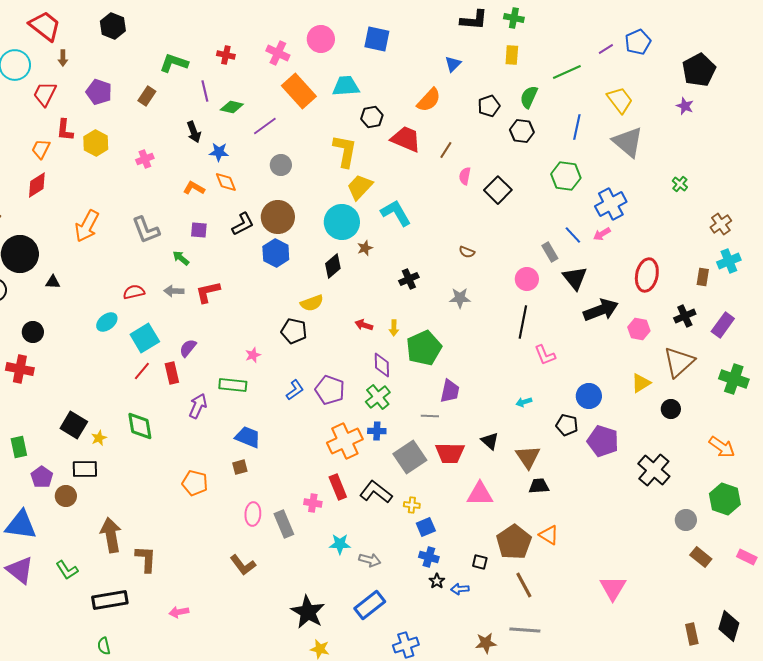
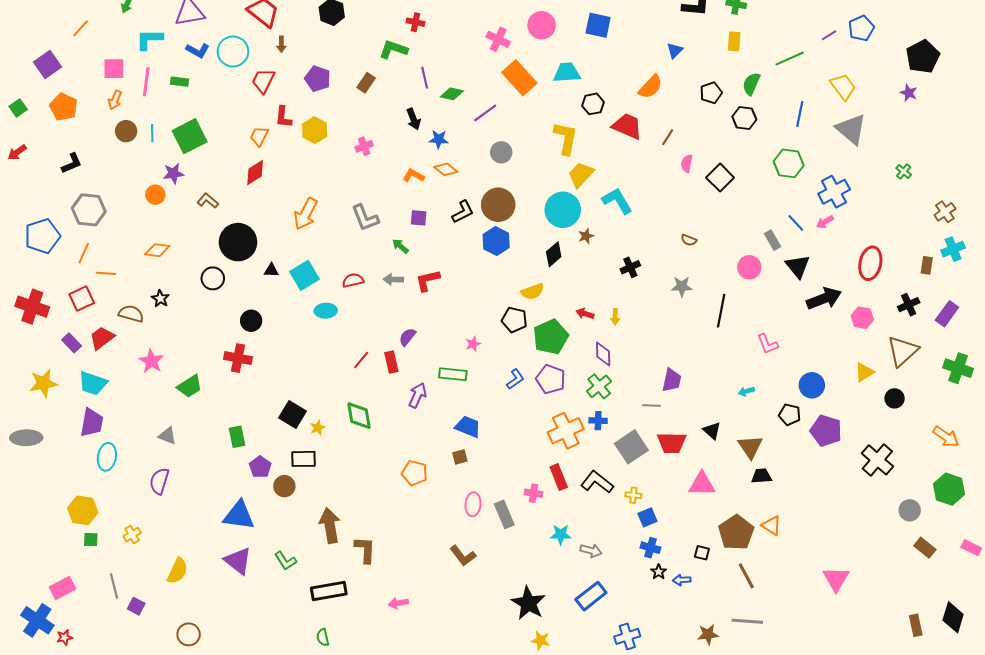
red cross: (226, 55) -> (416, 22), moved
orange diamond: (226, 182) -> (446, 169), turned -30
cyan ellipse: (107, 322) -> (326, 311), turned 35
black line: (523, 322) -> (721, 311), moved
cyan square: (145, 338) -> (305, 275), moved
green pentagon: (424, 348) -> (551, 337), moved

